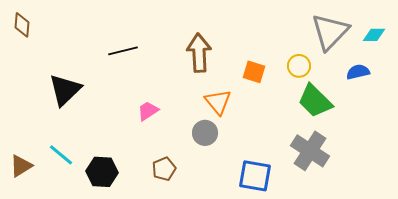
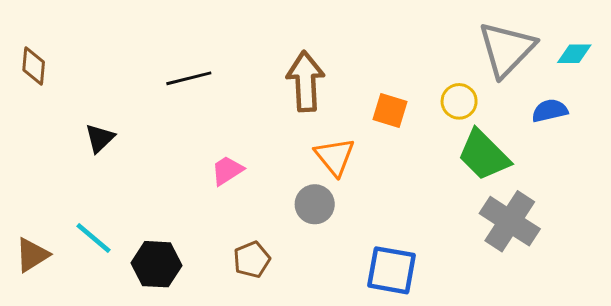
brown diamond: (22, 25) -> (34, 66), moved
black triangle: (65, 90) -> (100, 138), size x0.6
gray cross: (310, 151) -> (510, 221), moved

